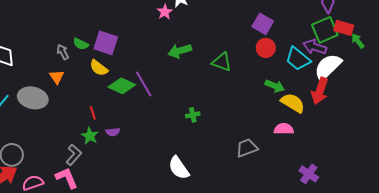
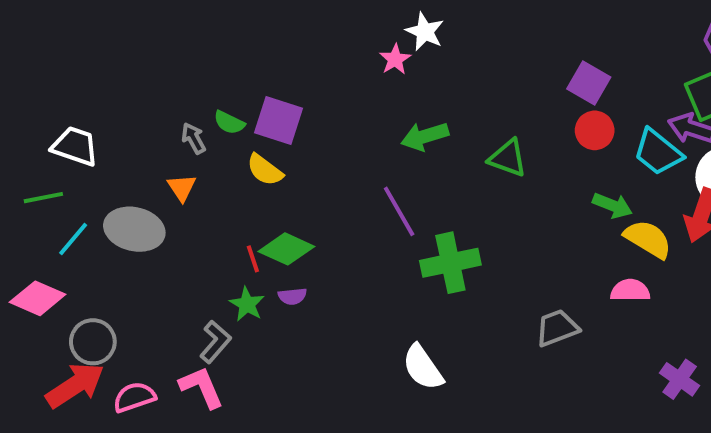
purple line: (144, 84) -> (399, 211), moved
green diamond: (122, 86) -> (286, 249), moved
green cross: (193, 115) -> (450, 263), size x2.0

